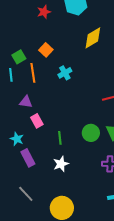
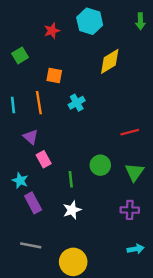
orange square: (46, 50) -> (54, 75), turned -32
green square: (19, 57) -> (20, 55), moved
purple triangle: (26, 102) -> (31, 137), turned 32
green circle: (91, 133) -> (100, 165), moved
gray line: (26, 194) -> (31, 245), turned -36

